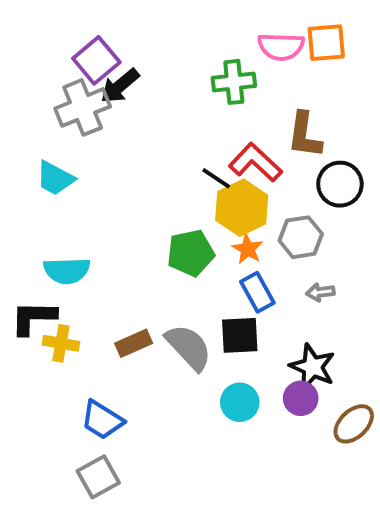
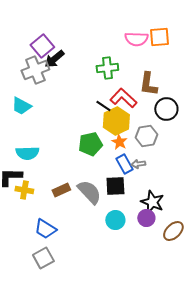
green cross: (234, 82) -> (107, 68), moved
gray arrow: (320, 292) -> (138, 164), moved

